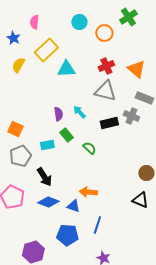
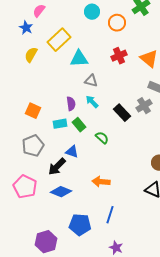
pink semicircle: (34, 22) -> (39, 11), moved, turned 32
gray triangle: (105, 91) -> (91, 81), moved, size x0.6
gray cross: (131, 116) -> (144, 106), turned 35
black rectangle: (109, 123) -> (122, 113), turned 60
orange square: (15, 129) -> (33, 111), moved
cyan rectangle: (47, 145) -> (60, 124), moved
black arrow: (44, 177) -> (57, 167), turned 78
blue triangle: (73, 206) -> (72, 152), moved

